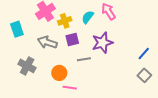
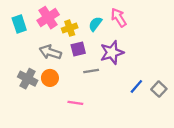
cyan rectangle: (17, 29) -> (19, 24), moved
blue line: (144, 53) -> (136, 86), moved
orange circle: (59, 73) -> (50, 78), moved

